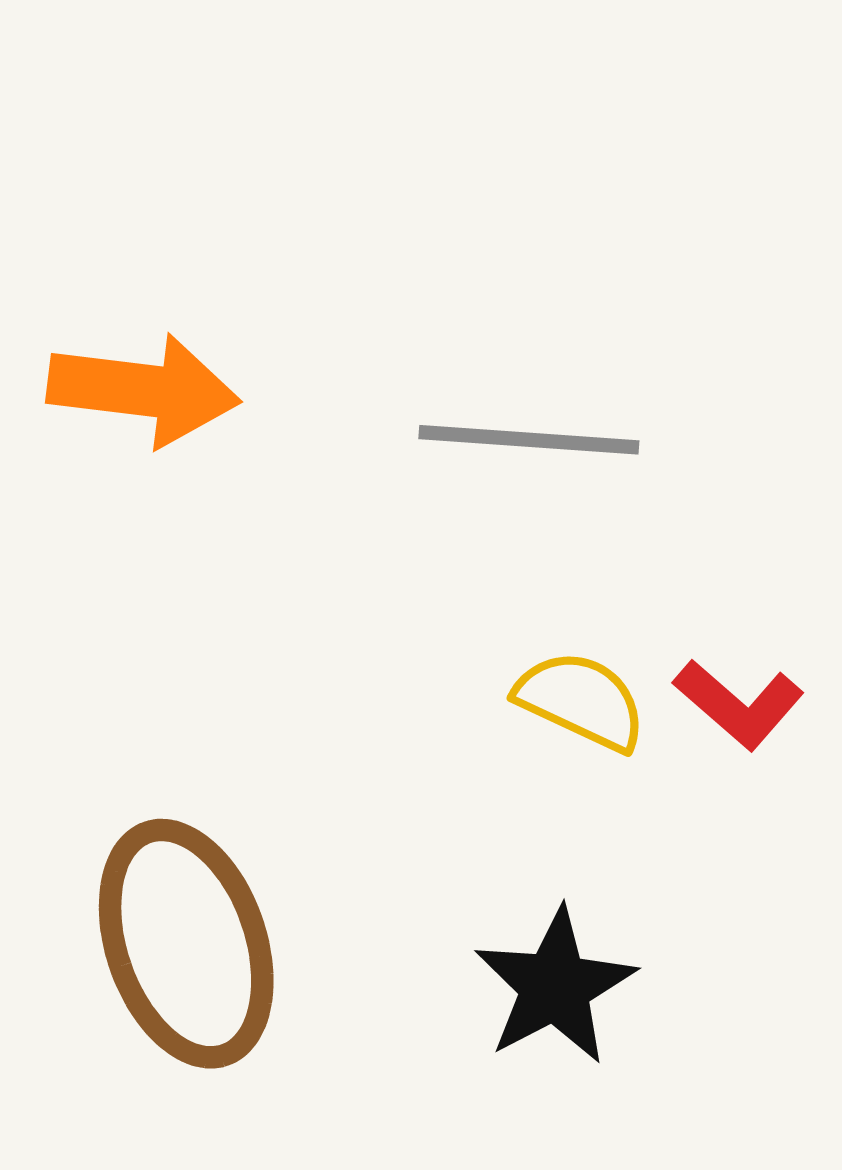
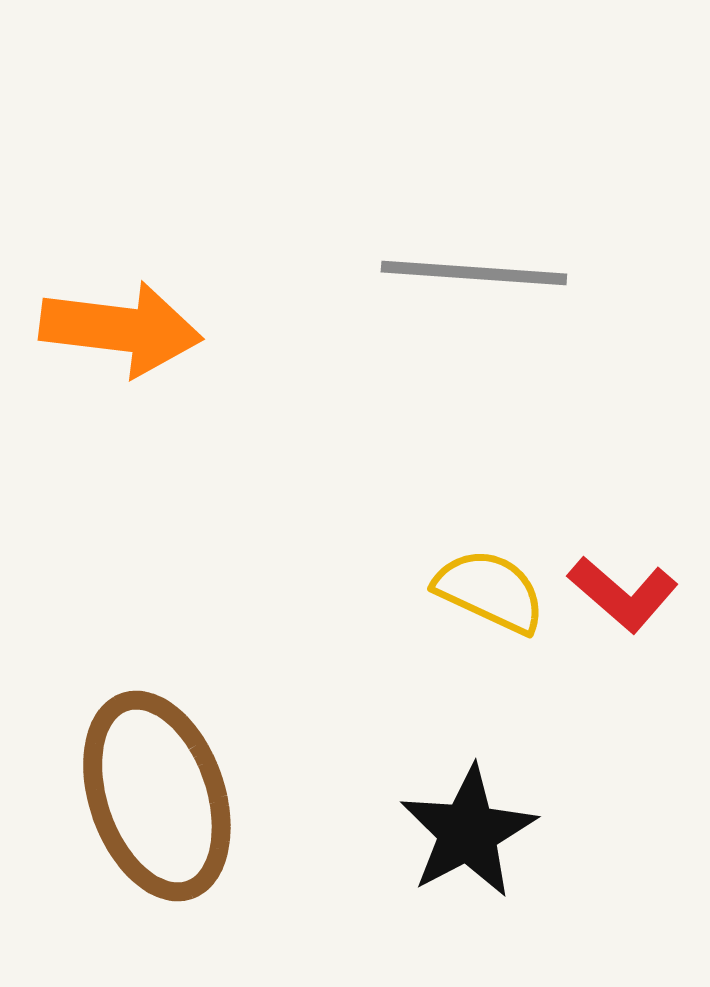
gray line: (529, 440) -> (474, 273), moved

